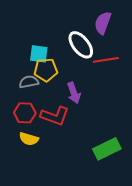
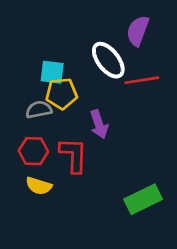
red L-shape: (55, 116) -> (74, 155), turned -108

